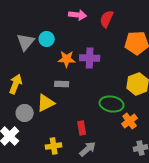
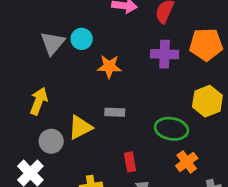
purple cross: (90, 58) -> (165, 54), moved
gray rectangle: (62, 84) -> (115, 112), moved
orange cross: (130, 121) -> (187, 162), moved

